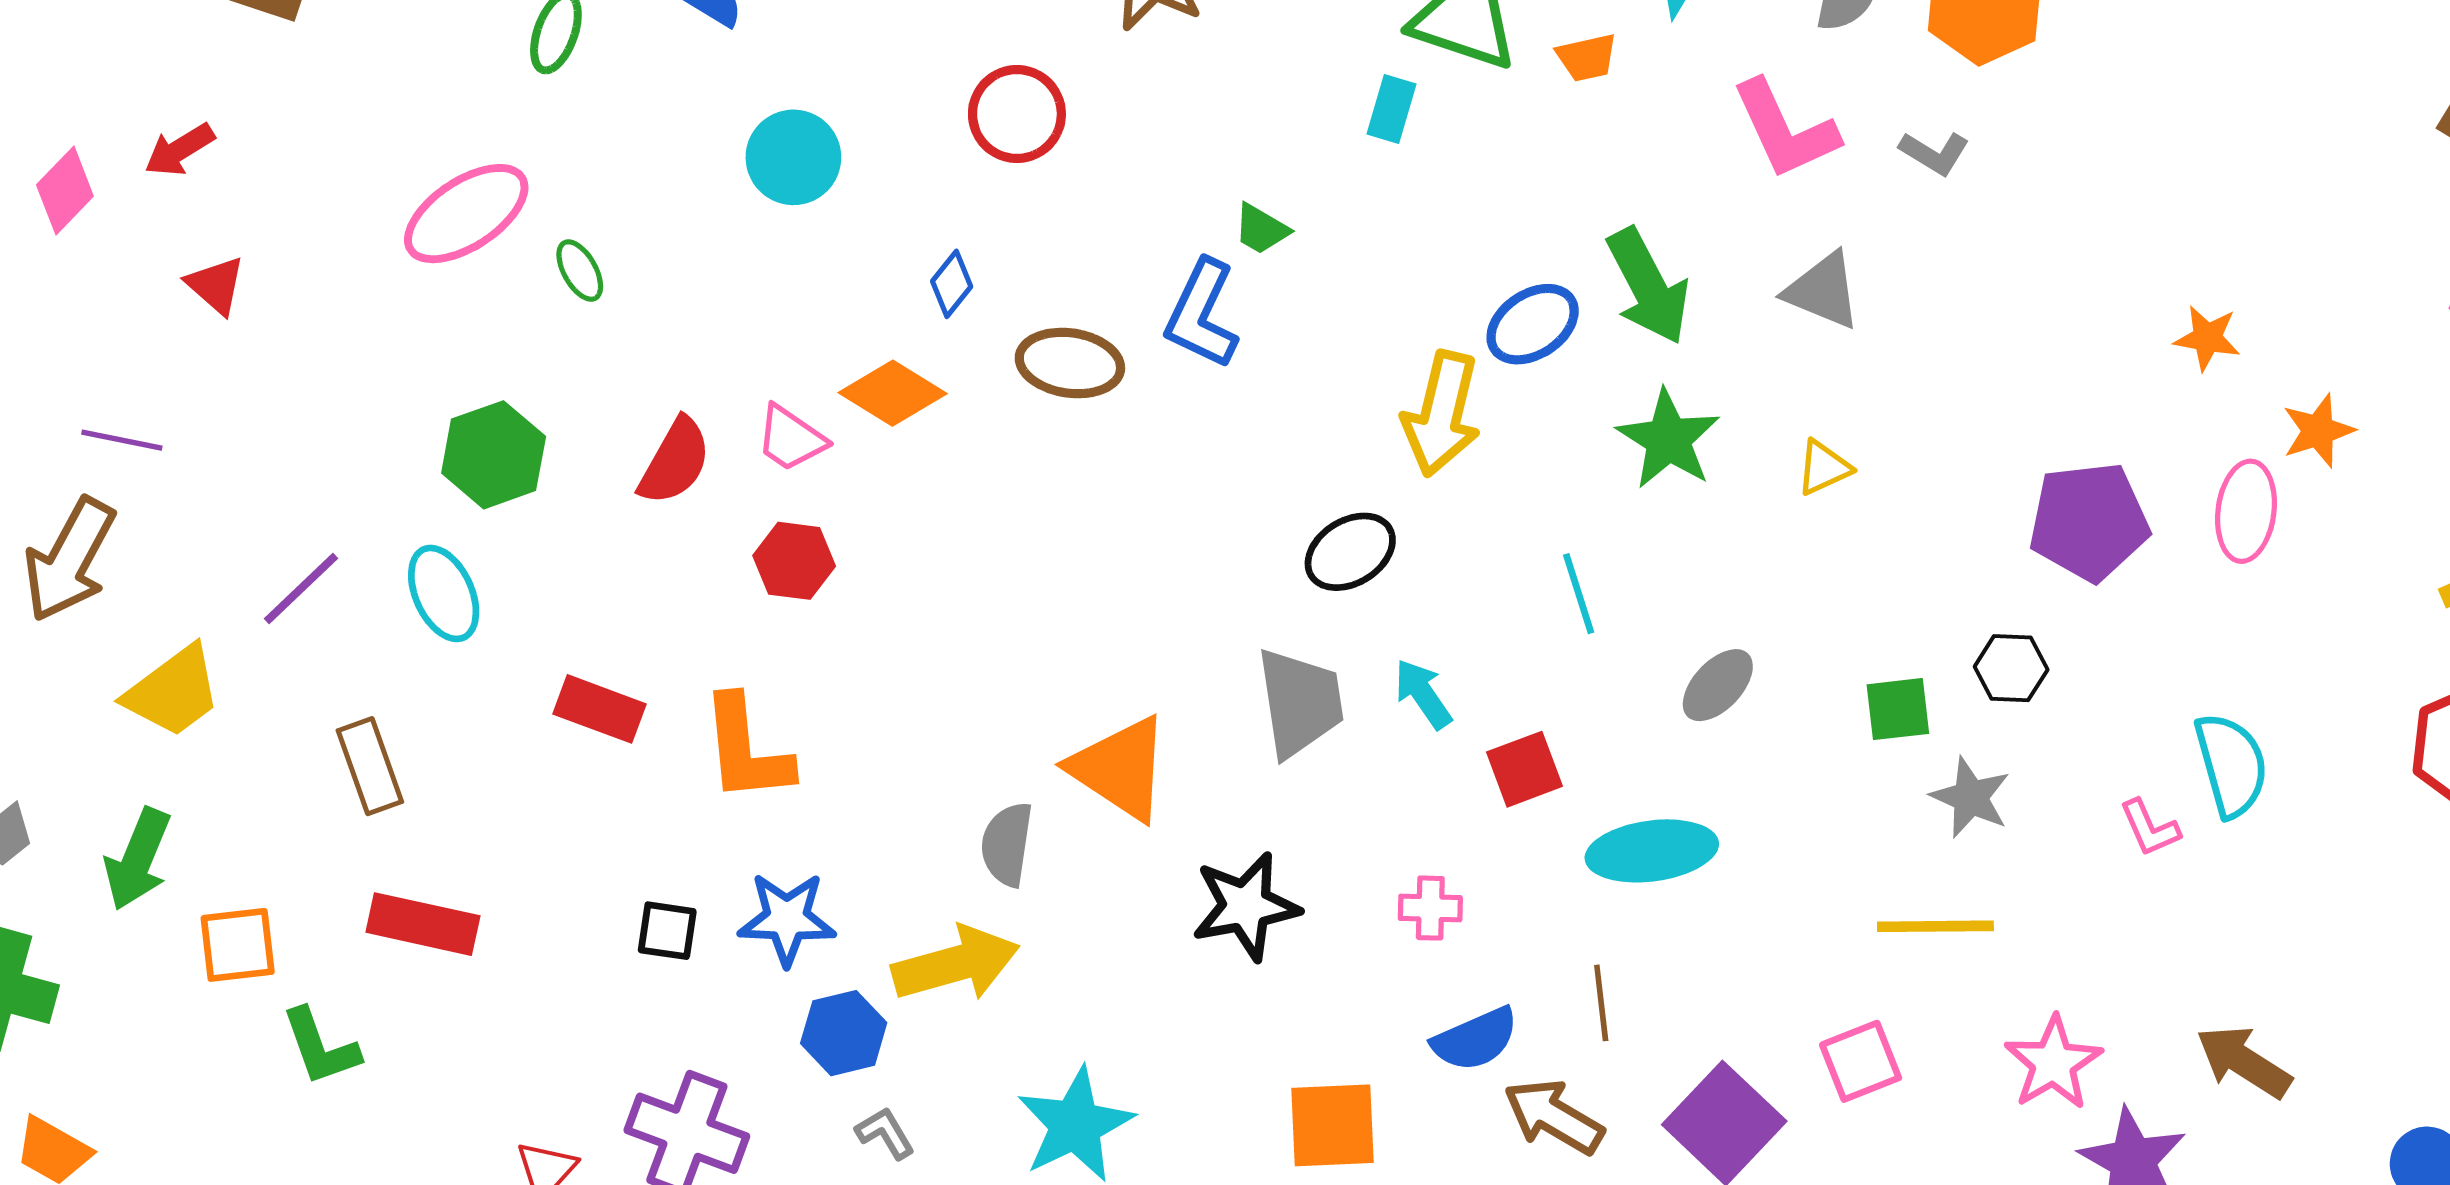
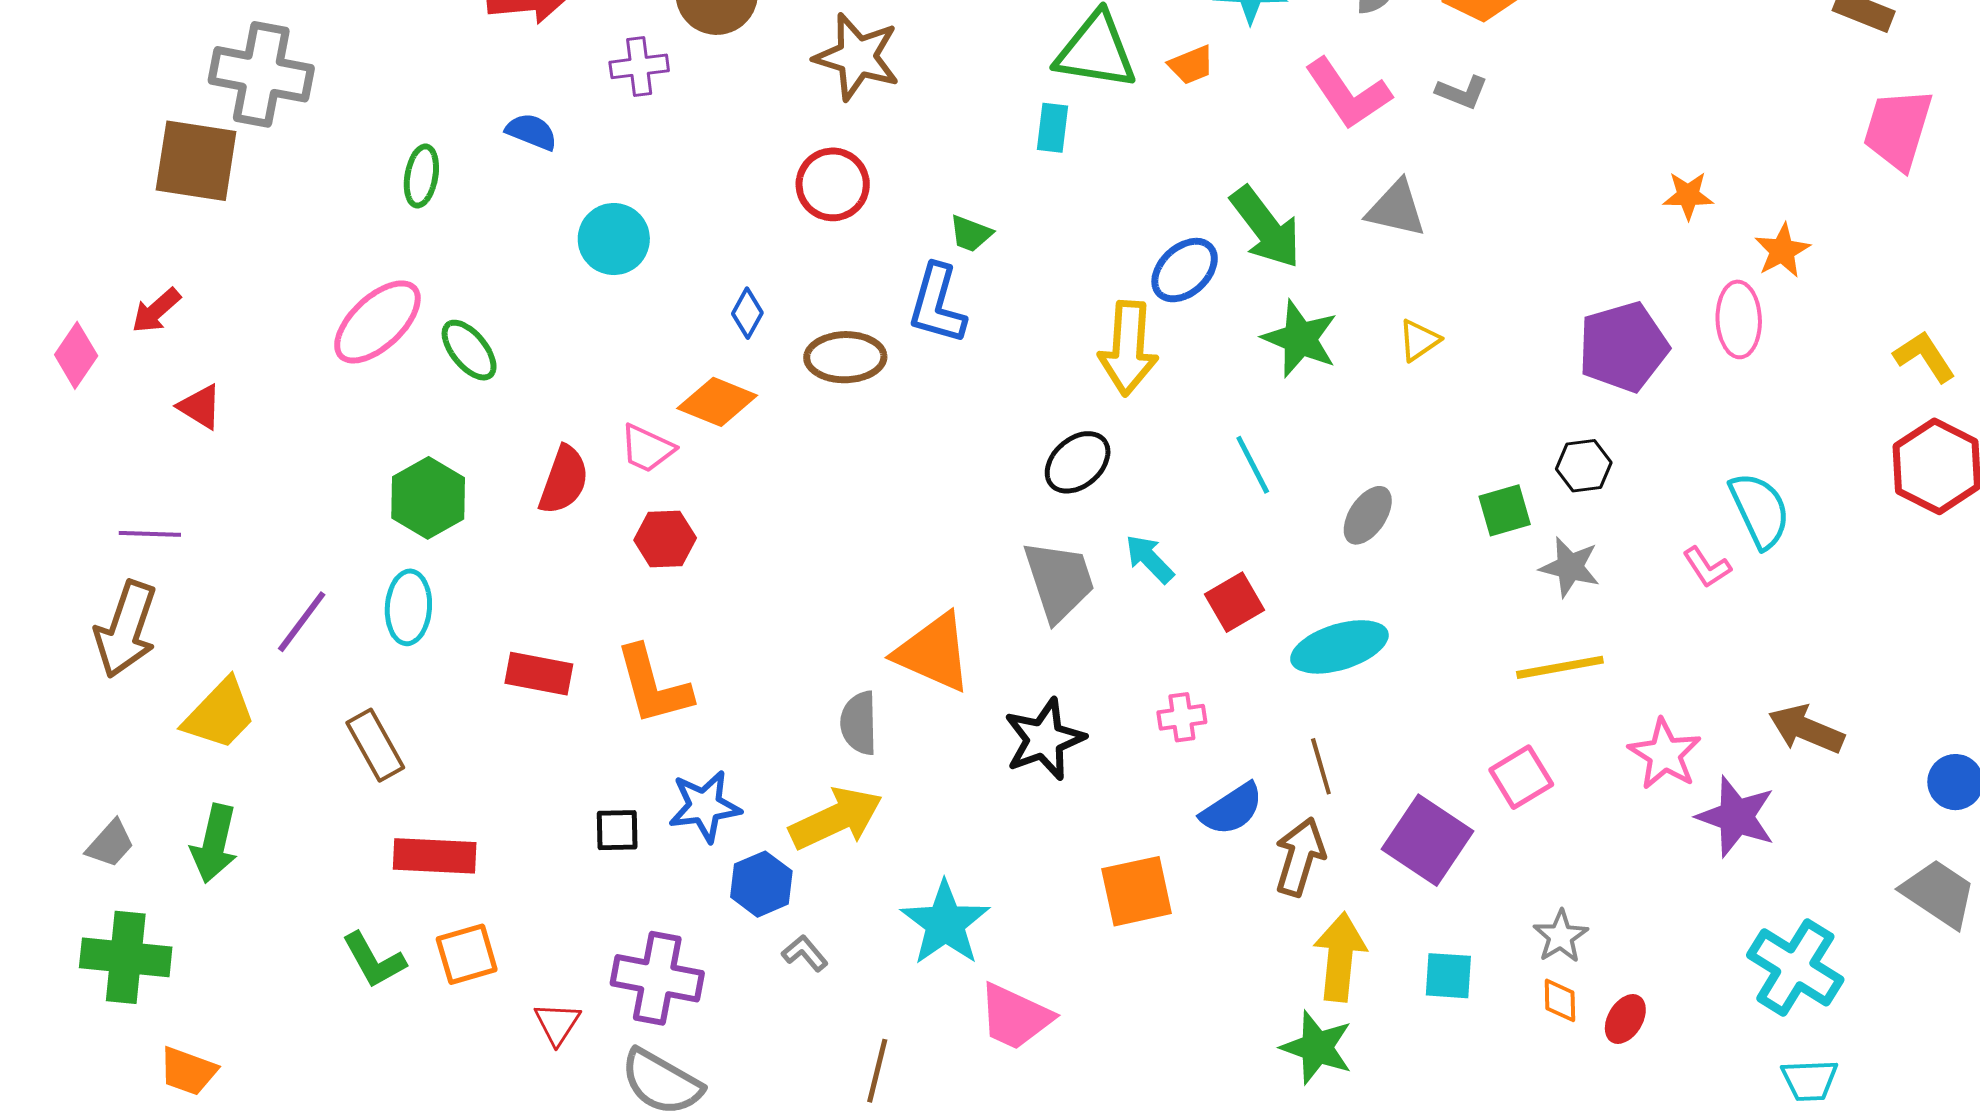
red circle: (1017, 114) -> (833, 184), moved
green ellipse: (580, 271) -> (469, 350), size x1.4
cyan ellipse: (444, 593) -> (408, 607), turned 38
orange square: (238, 945) -> (467, 954), moved
brown arrow: (1554, 1116) -> (1300, 857), turned 86

